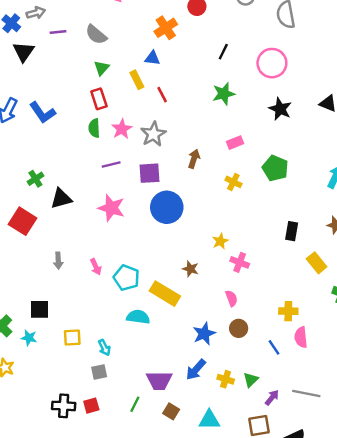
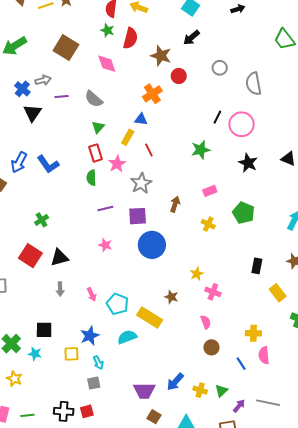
black line: (223, 52) -> (217, 117), moved
yellow rectangle: (137, 80) -> (128, 137), turned 56
pink star: (122, 129) -> (117, 164), moved
black triangle: (61, 199) -> (59, 257), moved
pink star: (111, 208) -> (105, 245), size x0.6
cyan semicircle: (138, 317) -> (127, 337), turned -30
blue star: (204, 334) -> (90, 336), moved
green line: (135, 404) -> (27, 415), moved, turned 56

